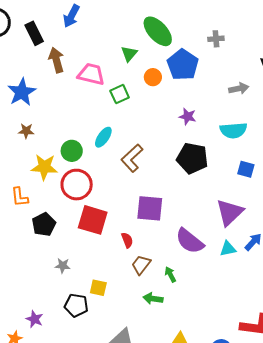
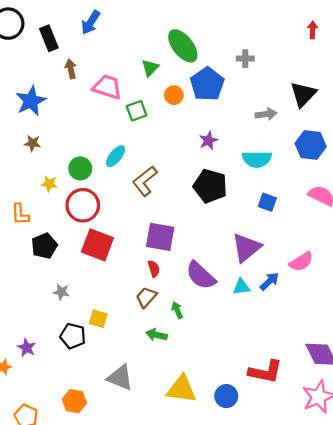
brown arrow: (56, 60) -> (71, 69), size x0.7
purple star: (188, 116) -> (208, 140), turned 30
yellow star: (44, 167) -> (49, 184), size x0.6
red semicircle: (127, 240) -> (154, 269), moved

